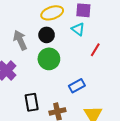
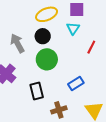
cyan triangle: (78, 29) -> (73, 28), turned 32
black rectangle: (32, 102) -> (37, 91), moved

